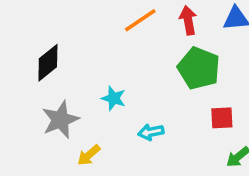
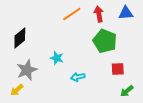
yellow arrow: (89, 155) -> (17, 90), moved

